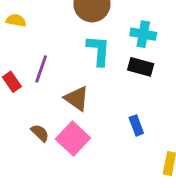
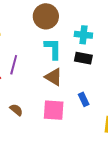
brown triangle: (77, 98) -> (54, 77), moved
pink square: (73, 138) -> (54, 110), moved, turned -35

